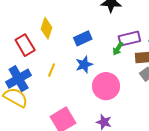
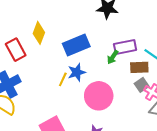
blue rectangle: (83, 38) -> (76, 45), size x1.4
yellow line: (52, 70) -> (63, 79), moved

